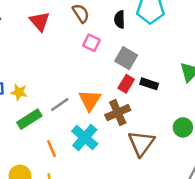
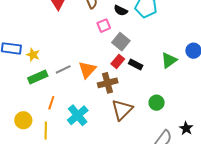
black semicircle: (120, 19) -> (121, 11), turned -72
pink square: (91, 43) -> (104, 26), moved, turned 32
cyan cross: (85, 138) -> (78, 115), moved
orange line: (52, 149) -> (51, 103), turned 32

